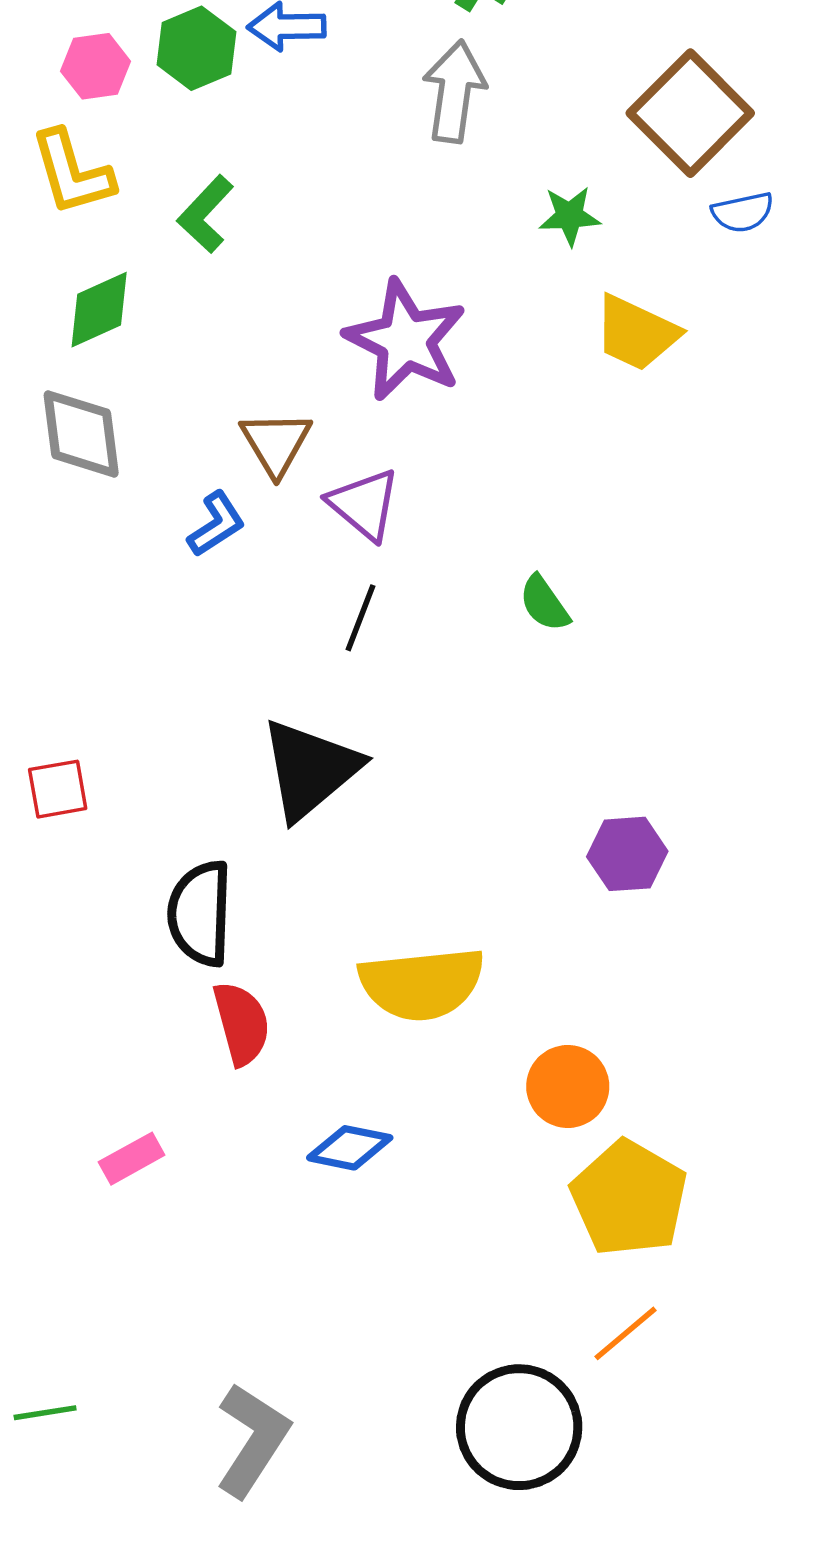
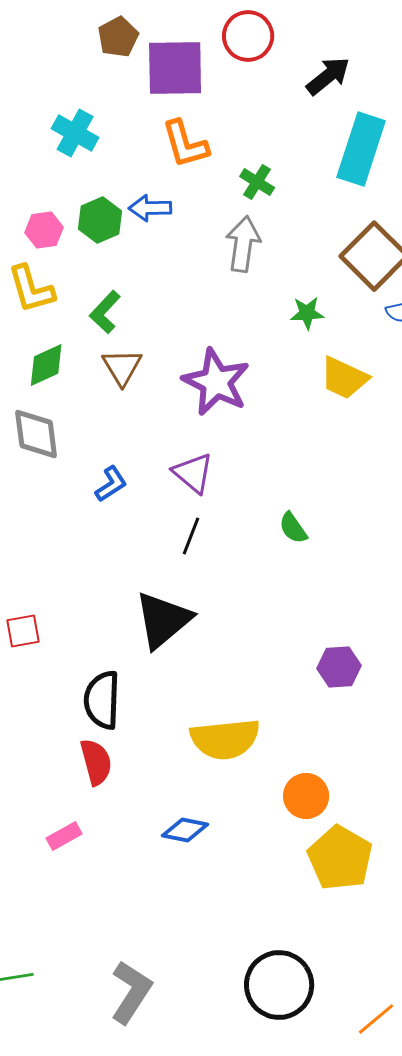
brown triangle: (276, 443) -> (122, 367), moved
red semicircle: (242, 1023) -> (96, 762), moved
orange line: (625, 1333) -> (376, 1019), moved

